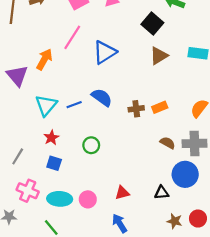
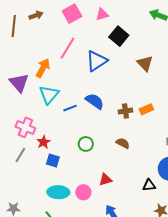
black square: (152, 23) -> (119, 36), moved
brown triangle: (159, 56) -> (145, 63), turned -42
cyan triangle: (46, 105) -> (49, 95), moved
red star: (51, 138) -> (44, 142), moved
brown semicircle: (167, 143) -> (123, 143), moved
pink cross: (28, 191) -> (25, 127), moved
red triangle: (122, 193) -> (105, 180), moved

